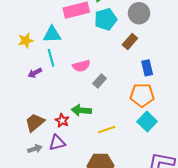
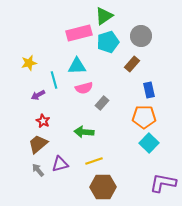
cyan triangle: (52, 34) -> (77, 66), moved
red star: (62, 120) -> (43, 121), moved
yellow line: (107, 130) -> (94, 161), moved
gray arrow: (35, 149) -> (38, 170), turned -112

